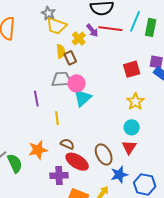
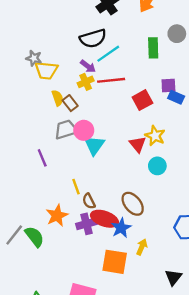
cyan line: (135, 21) -> (108, 54), moved, turned 45
red line: (110, 29) -> (111, 80), moved
yellow cross: (79, 38) -> (86, 82), moved, turned 32
yellow line: (57, 118) -> (76, 187), moved
brown semicircle: (67, 144) -> (89, 201), turned -128
red triangle: (129, 147) -> (138, 144), moved
purple cross: (59, 175) -> (86, 224), moved
blue star: (119, 175) -> (121, 228), moved

